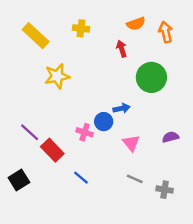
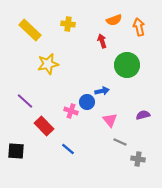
purple line: (30, 132) -> (25, 101), moved
gray line: (135, 179) -> (120, 142), moved
black square: (19, 180) -> (16, 151), turned 36

